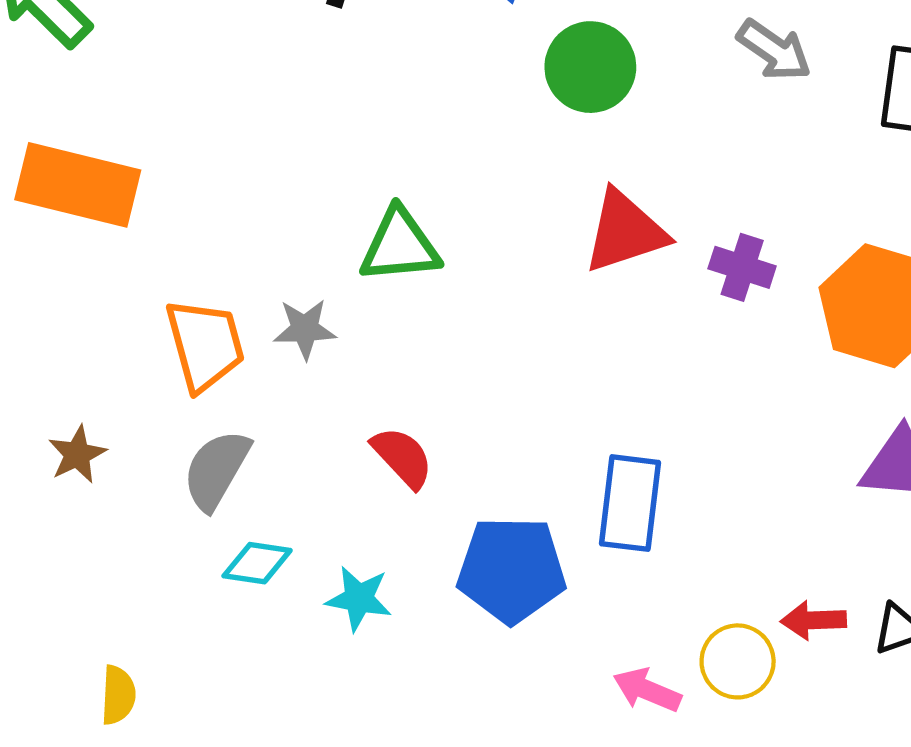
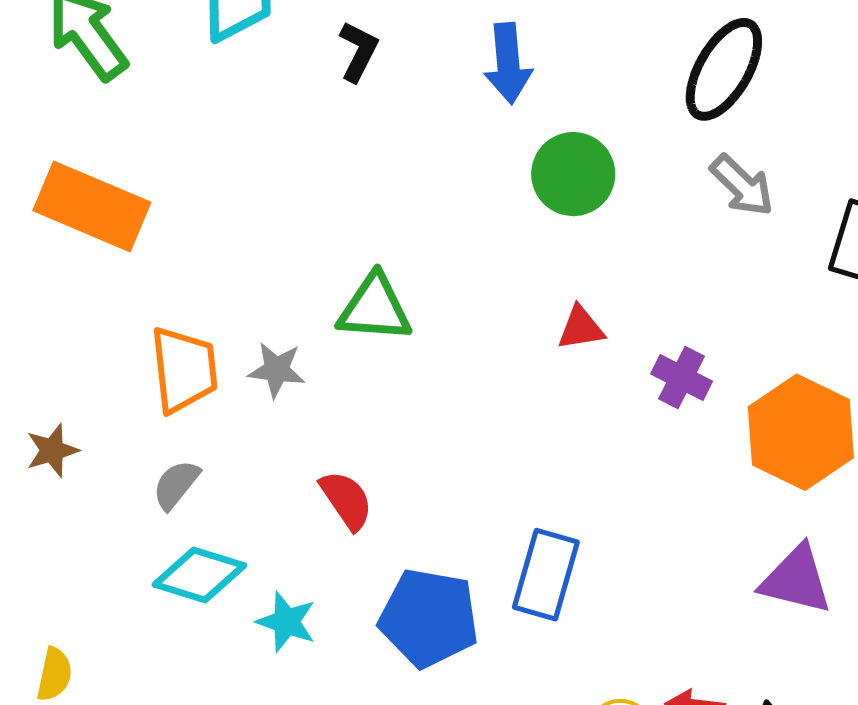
red triangle: (625, 232) -> (581, 328), size x0.6
gray semicircle: (216, 470) -> (176, 485), size x0.7
cyan diamond: (257, 563) -> (199, 575), size x1.4

